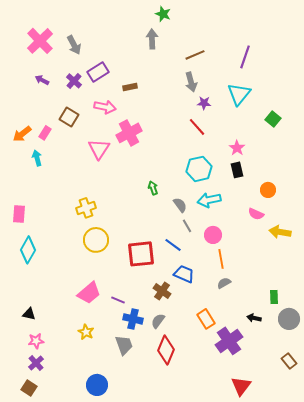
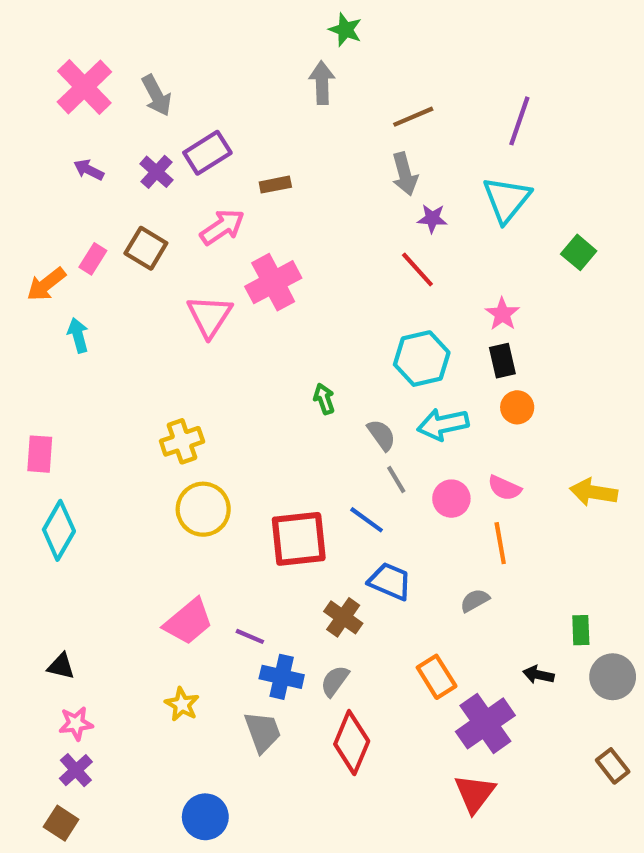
pink arrow: (105, 107) -> (222, 227), turned -45
pink rectangle: (45, 133) -> (93, 259), moved
orange circle: (268, 190) -> (517, 407), moved
pink semicircle: (256, 214) -> (504, 488), moved
orange line: (221, 259) -> (500, 543), moved
red triangle: (241, 386) -> (475, 793), moved

